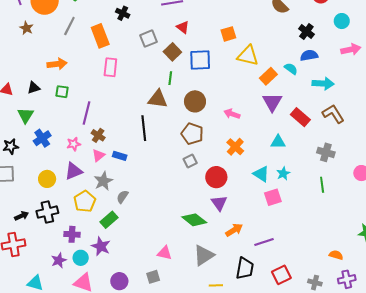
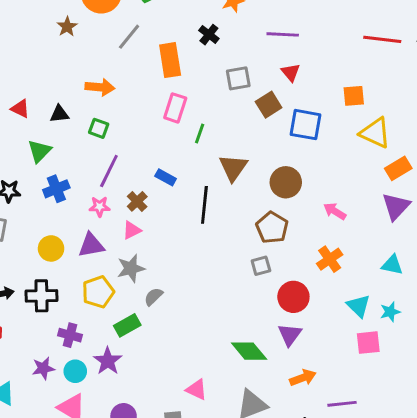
green line: (170, 78) -> (200, 133), moved
brown triangle: (158, 99) -> (233, 168), turned 45
purple line: (87, 113) -> (109, 171), moved
blue rectangle: (120, 156) -> (166, 177), moved

